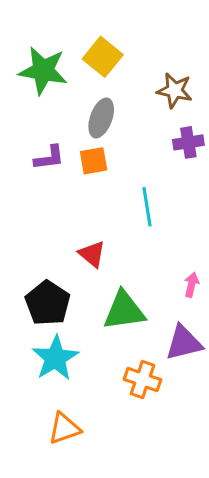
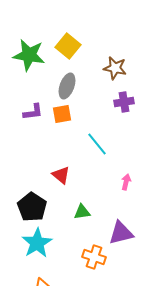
cyan line: (147, 207) -> (97, 144), turned -30
pink arrow: (191, 285) -> (126, 182), moved
green triangle: (124, 311) -> (82, 212), size x0.6

